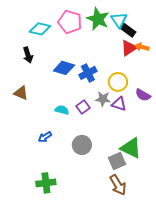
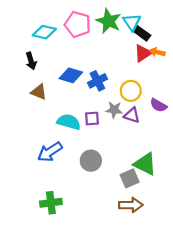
brown triangle: (21, 93) -> (39, 92), moved
purple square: (83, 107) -> (92, 119), turned 32
cyan semicircle: (62, 110) -> (69, 122), size x1.5
blue arrow: (45, 137) -> (50, 152), size x1.6
brown arrow: (118, 185) -> (131, 205), turned -60

